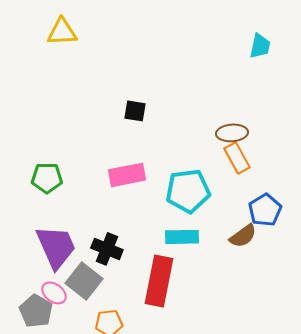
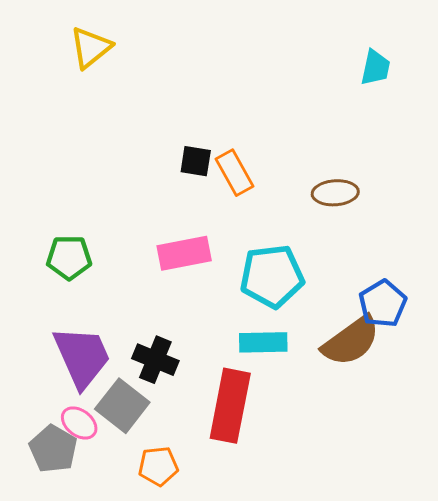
yellow triangle: (62, 32) -> (91, 47), turned -36
orange rectangle: (237, 158) -> (235, 173), moved
brown semicircle: (243, 236) -> (351, 341), size x1.5

